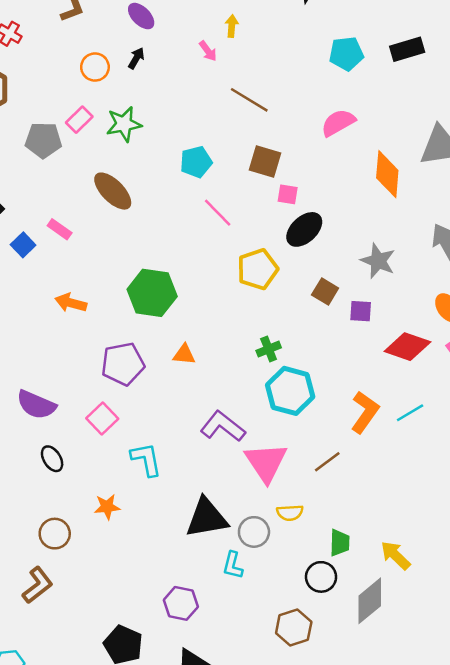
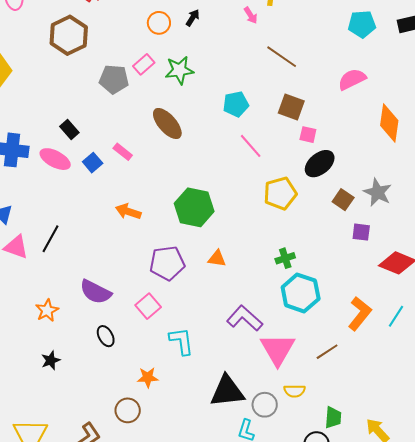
brown square: (325, 291) -> (343, 200), moved
cyan line: (410, 413) -> (396, 316), turned -30
brown circle: (55, 534) -> (128, 410), moved

